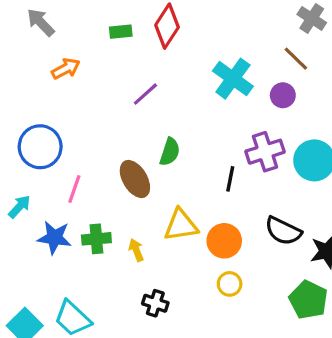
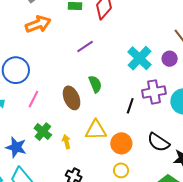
orange arrow: (66, 69) -> (38, 24), size x1.4
cyan cross: (233, 79) -> (140, 58), moved
green semicircle: (170, 152) -> (95, 84), turned -48
blue star: (54, 238) -> (16, 147), moved
green cross: (96, 239) -> (43, 132), turned 36

